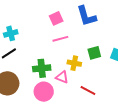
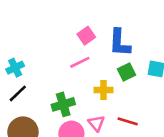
blue L-shape: (86, 16) -> (120, 43), moved, turned 30
pink square: (56, 18) -> (86, 36), moved
pink triangle: (62, 77) -> (96, 123), moved, turned 40

